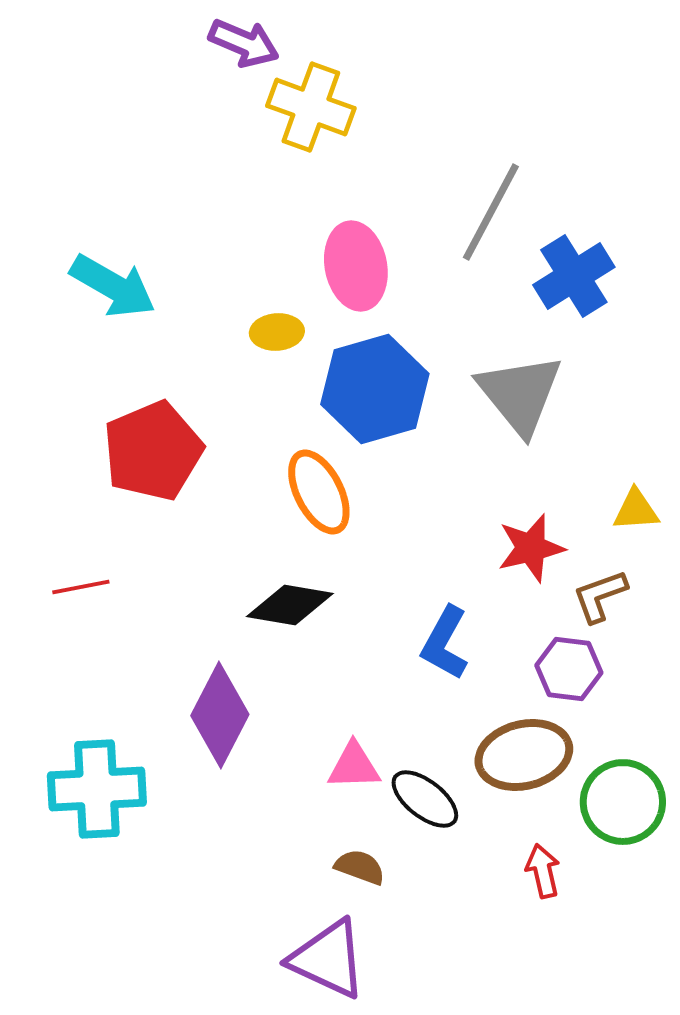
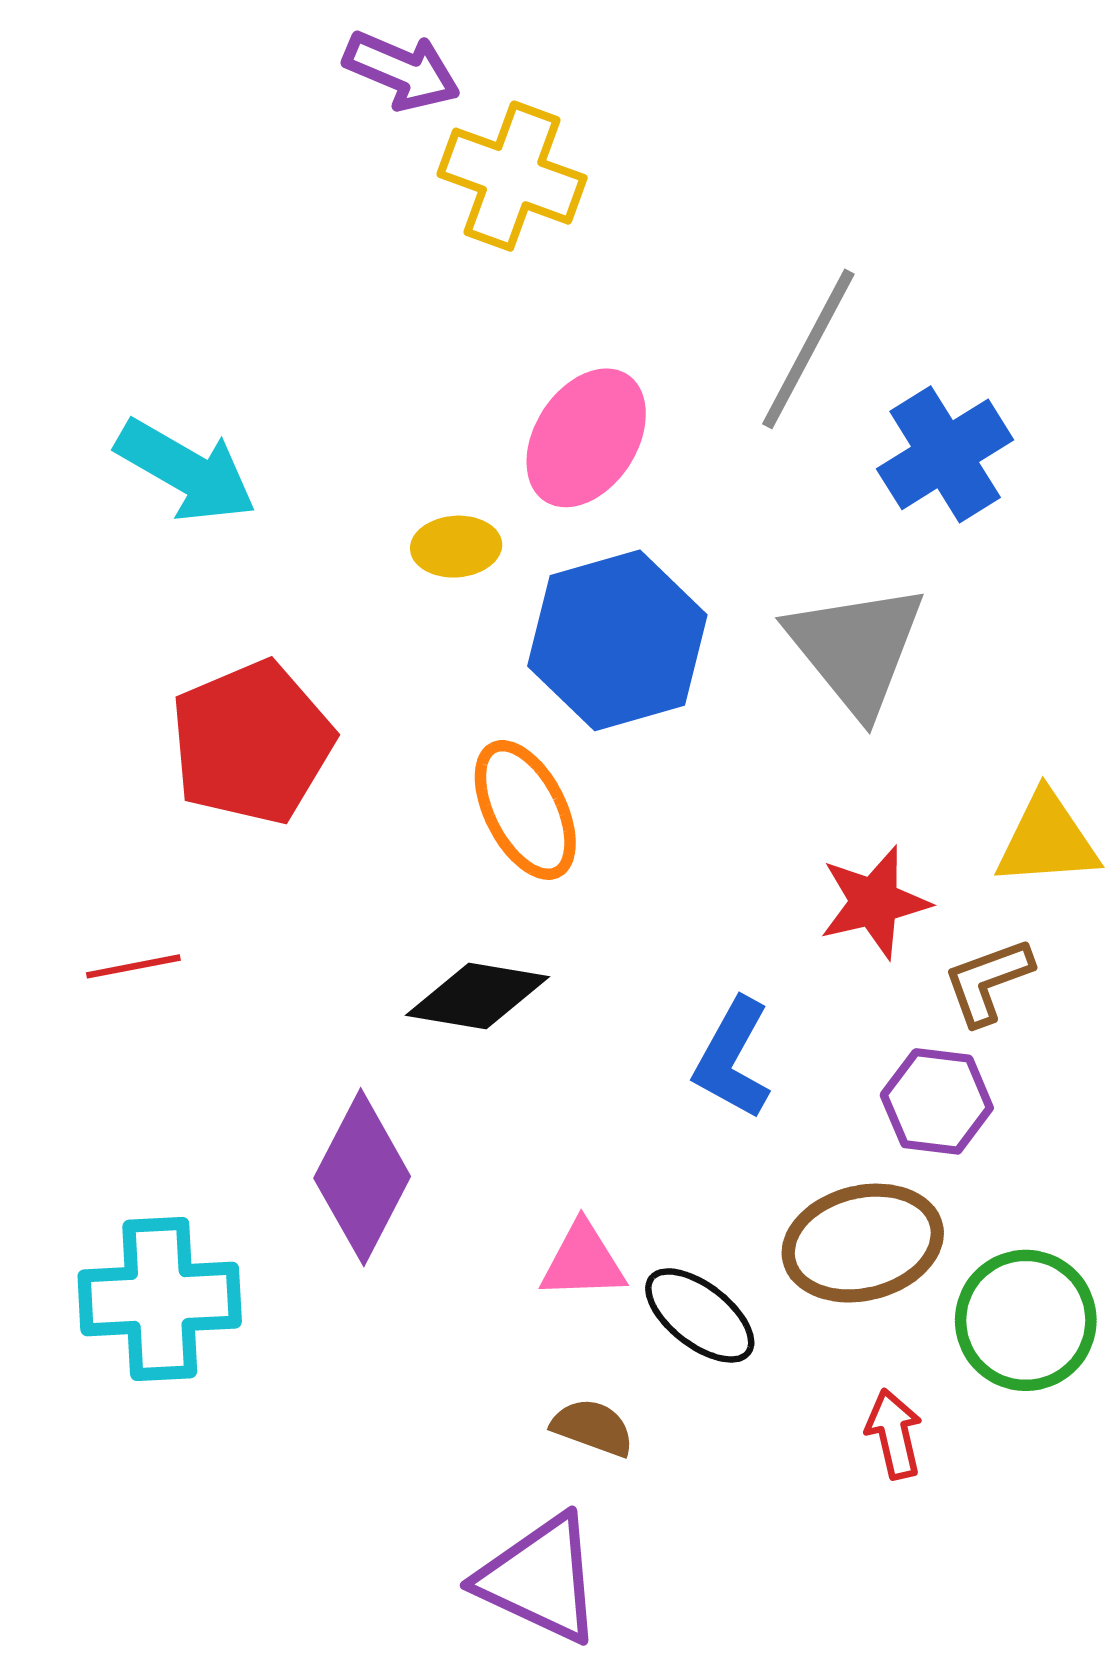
pink ellipse: (356, 266) -> (586, 438), turned 44
yellow triangle: (636, 510) -> (1047, 840), size x1.4

